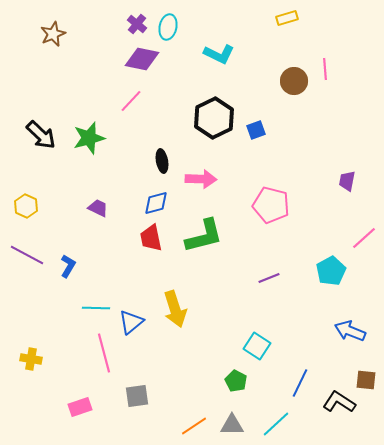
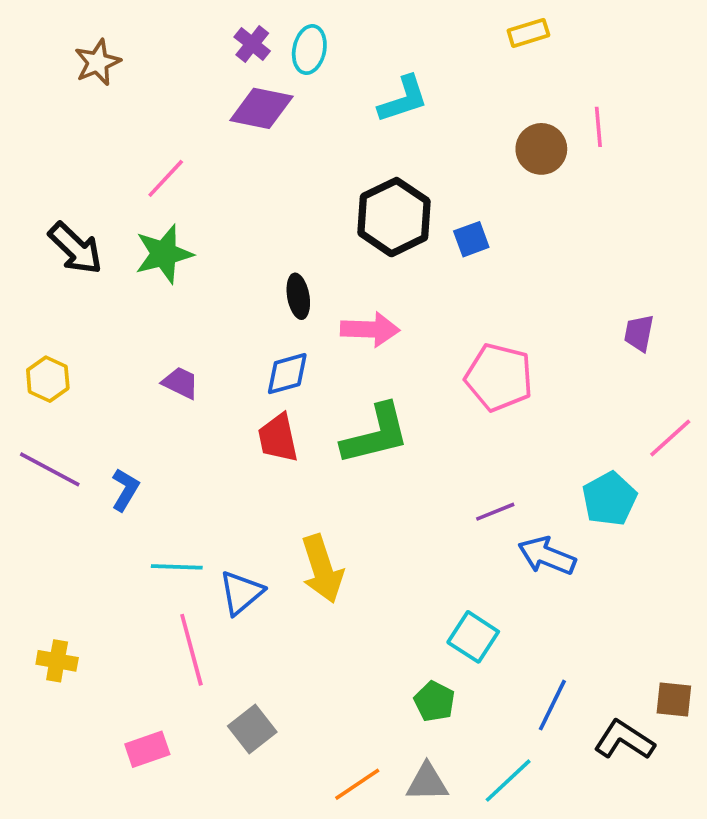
cyan L-shape: (219, 54) -> (403, 99), turned -44
pink line: (131, 101) -> (166, 178), moved
blue arrow: (350, 331) -> (547, 556), moved
gray square: (137, 396) -> (252, 729), turned -30

